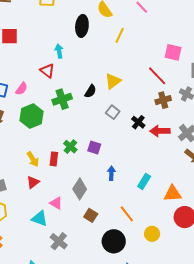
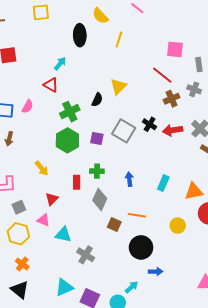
cyan arrow: (59, 51) -> (60, 64), turned 56
gray square: (113, 112) -> (124, 131), moved, size x1.6
green hexagon: (31, 116) -> (67, 140), moved
green cross: (70, 147) -> (97, 171), moved, turned -32
purple square: (94, 148) -> (97, 139), moved
yellow arrow: (33, 159) -> (42, 168), moved
red rectangle: (54, 159) -> (77, 182), moved
pink triangle: (56, 203) -> (44, 220), moved
orange line: (127, 214) -> (137, 215), moved, turned -36
yellow circle: (152, 234) -> (178, 226), moved

